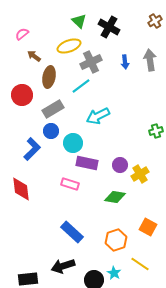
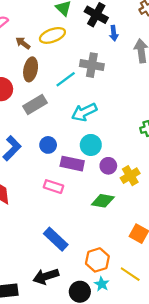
brown arrow: (34, 56) -> (23, 43), moved
gray cross: (91, 62) -> (92, 65), moved, turned 35
blue arrow: (125, 62) -> (114, 33), moved
blue circle: (51, 131) -> (48, 145), moved
cyan circle: (73, 143) -> (91, 145), moved
orange hexagon: (116, 240) -> (97, 260), moved

